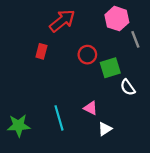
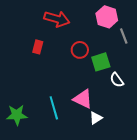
red arrow: (62, 21) -> (57, 19), turned 55
pink triangle: (91, 108) -> (83, 99), size x1.5

